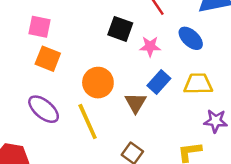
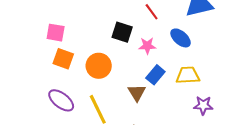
orange circle: (98, 83) -> (99, 66), moved

